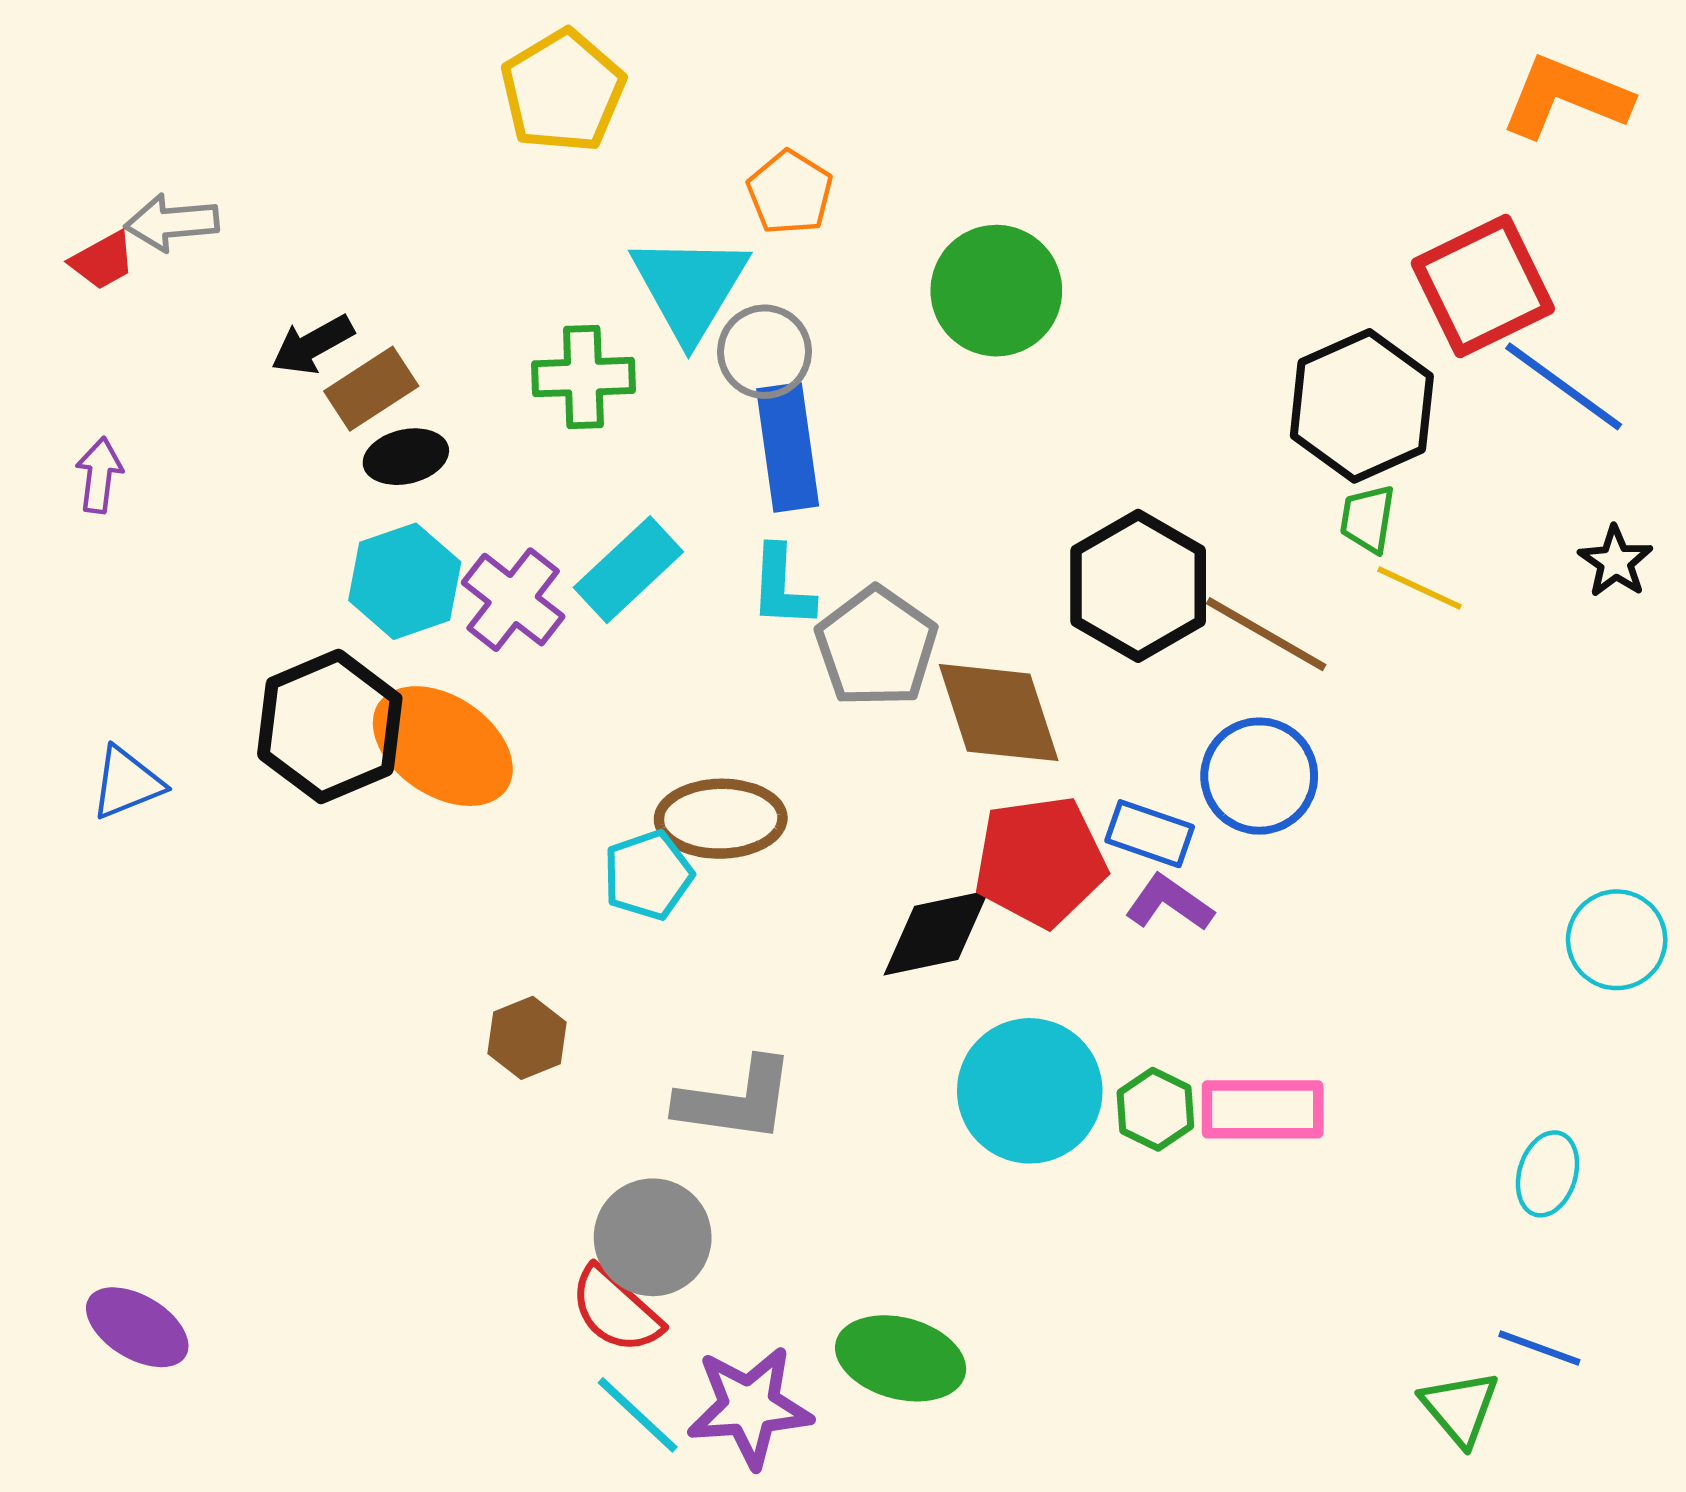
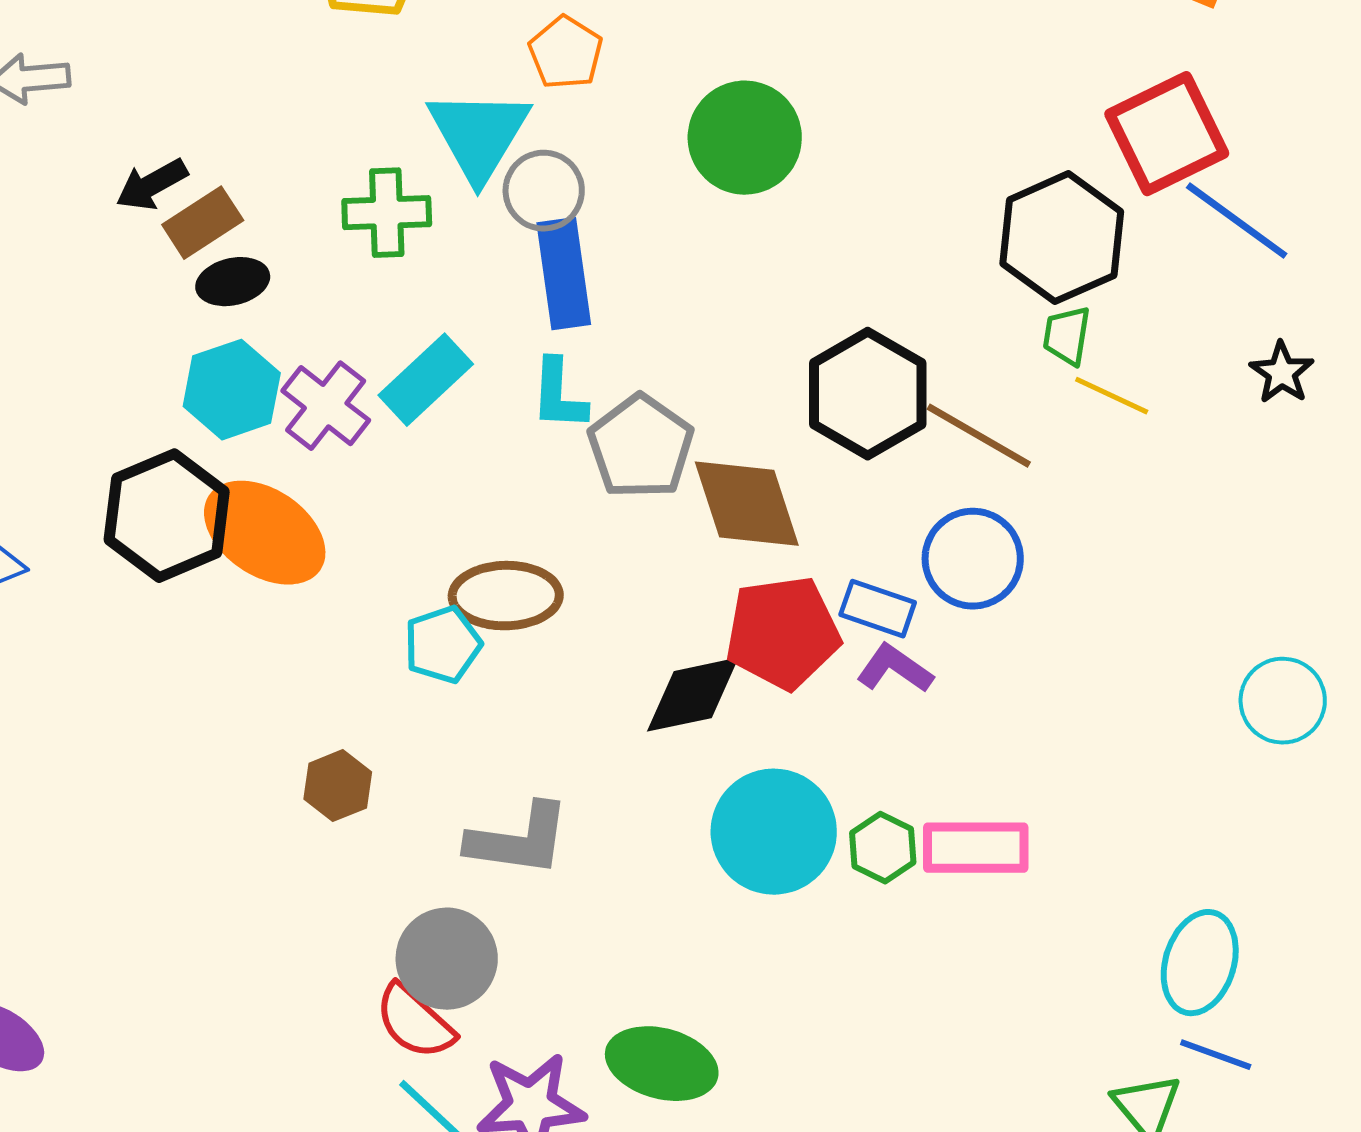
cyan ellipse: (1547, 1174) -> (1200, 963), moved, size x1.4

